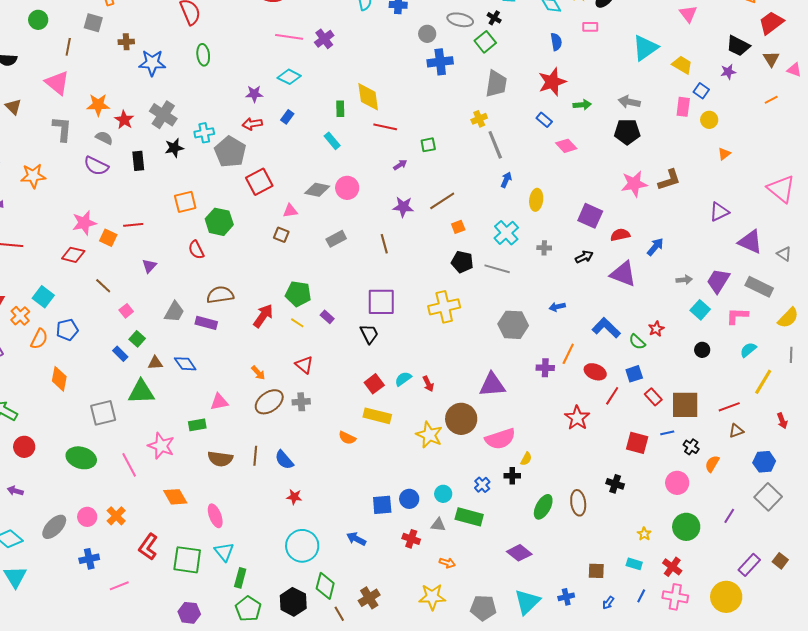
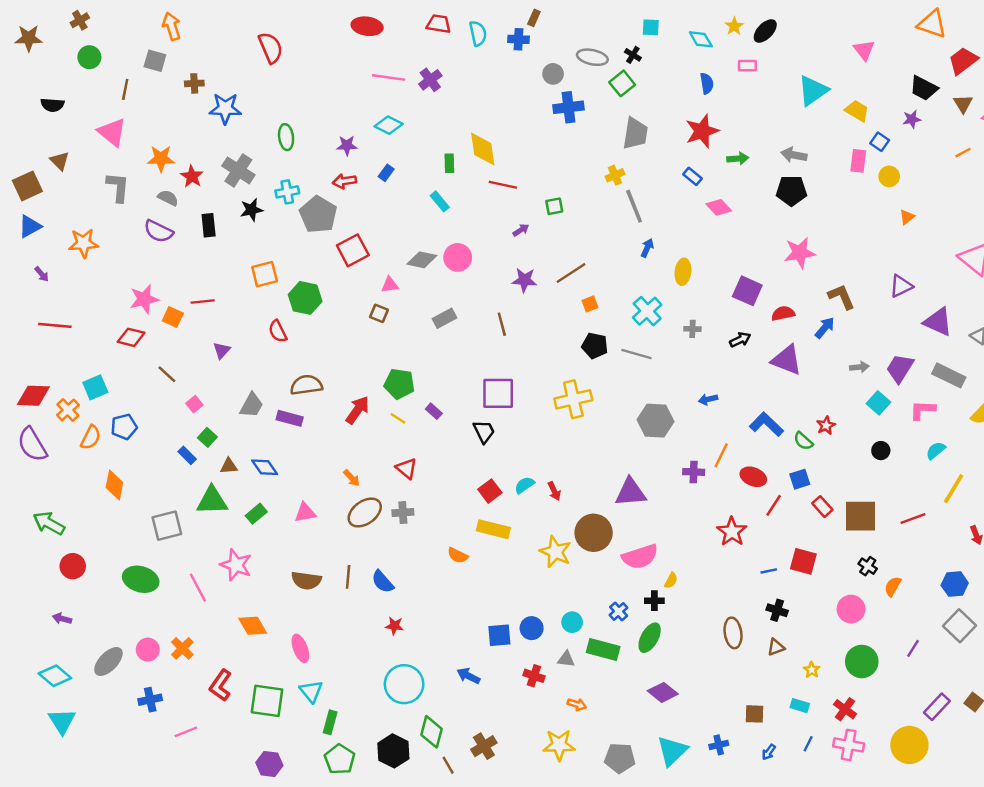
green ellipse: (203, 55) -> (286, 137), moved
brown L-shape: (669, 180) -> (841, 297), moved, turned -95
cyan square: (43, 297) -> (95, 387), turned 30
green rectangle: (197, 425) -> (256, 514), moved, turned -30
brown triangle: (736, 431) -> (776, 647), moved
blue line: (667, 433) -> (769, 571), moved
green ellipse: (543, 507) -> (650, 638), moved

